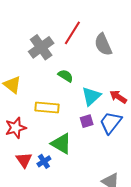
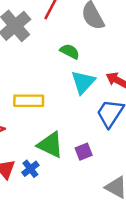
green semicircle: (66, 76) -> (70, 51), moved
purple square: (87, 121) -> (84, 152), moved

